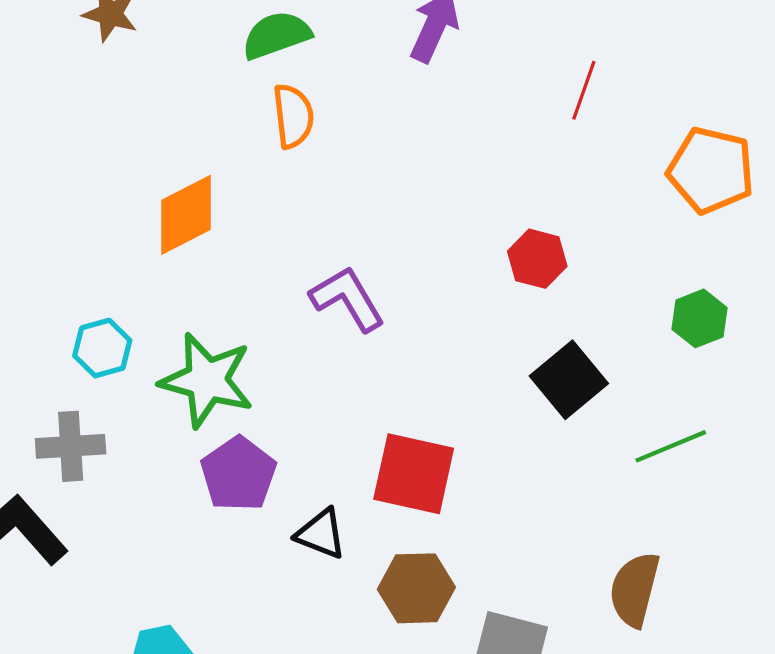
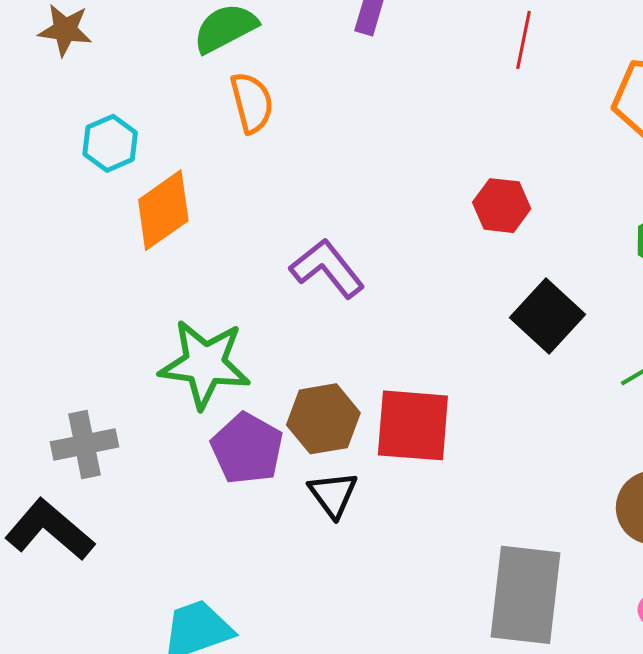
cyan hexagon: (102, 348) -> (110, 143), moved
black triangle: (321, 534) -> (333, 494), turned 40
brown hexagon: (416, 588) -> (323, 419), moved

